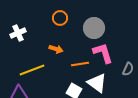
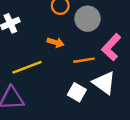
gray circle: (94, 28) -> (88, 19), moved
pink L-shape: (103, 53) -> (111, 47), turned -120

